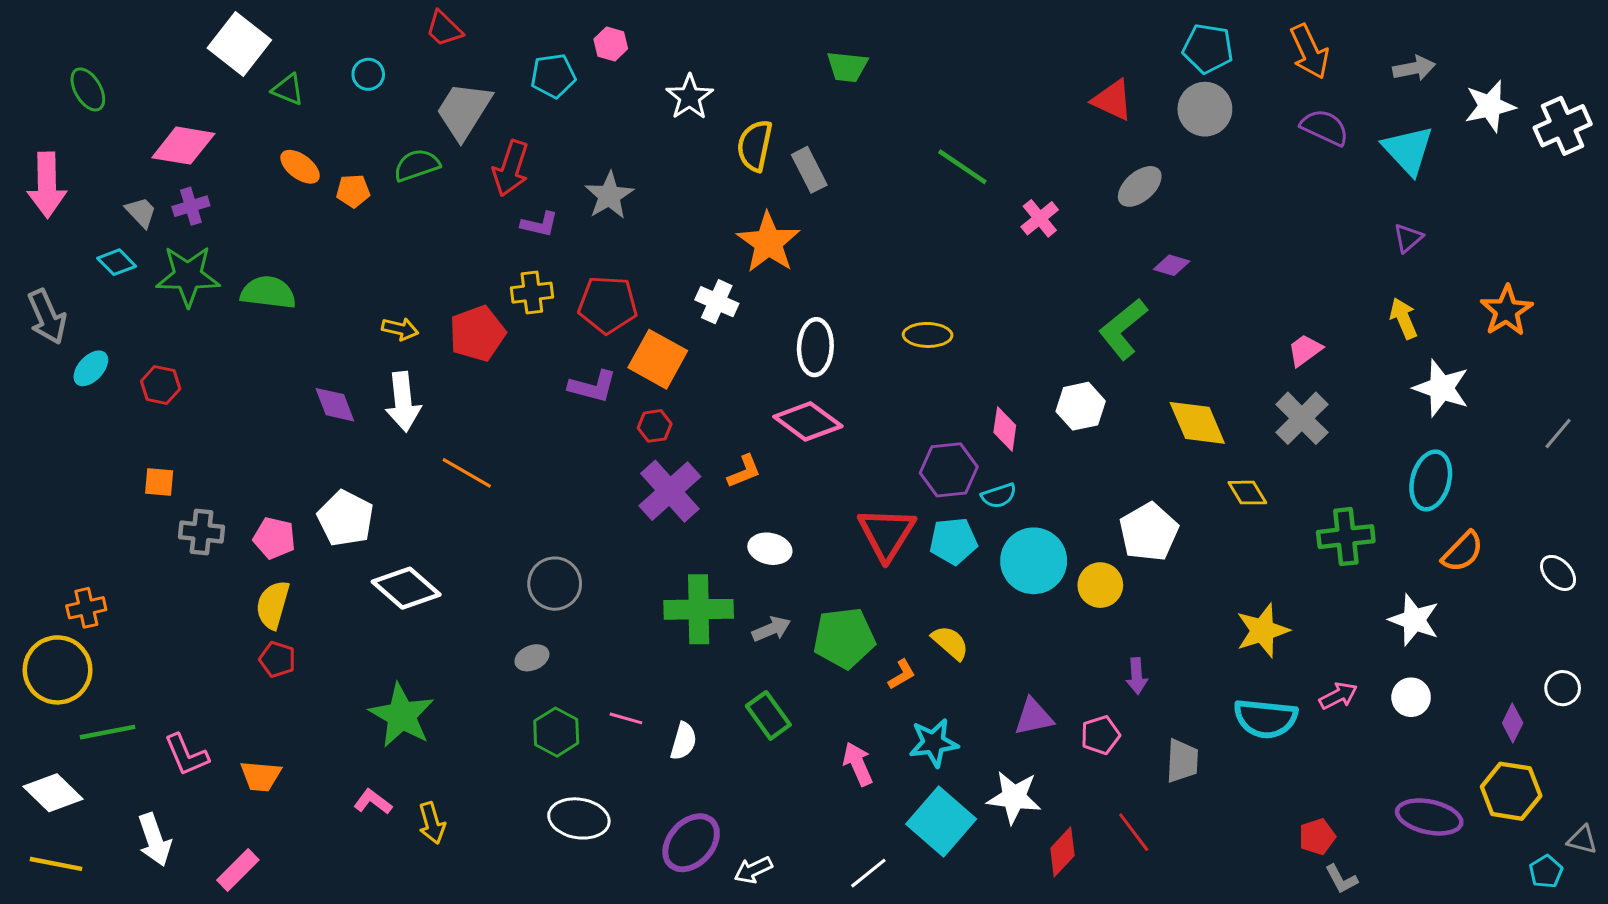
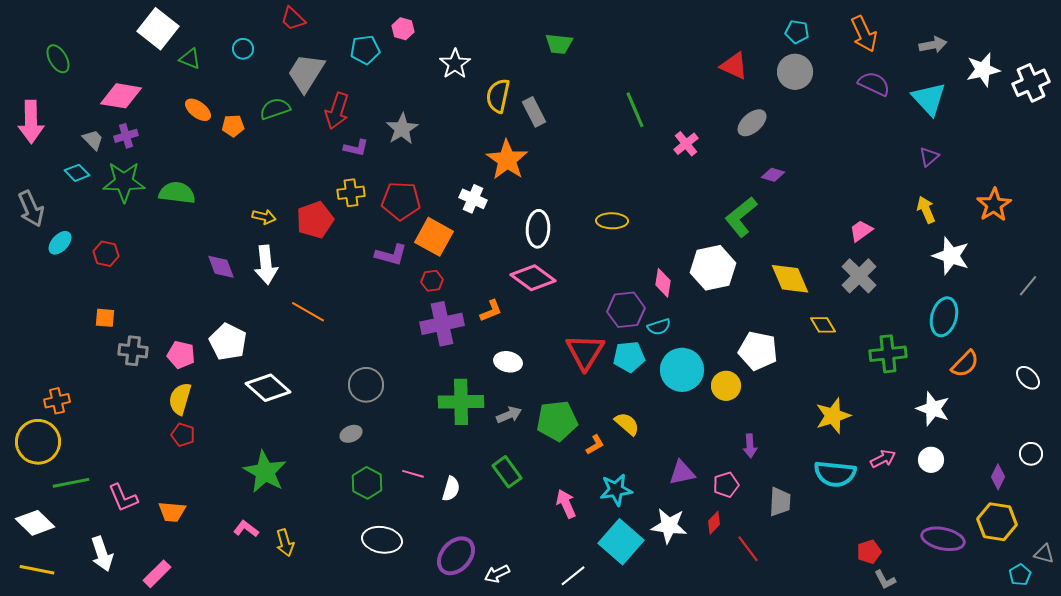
cyan pentagon: (1208, 49) -> (797, 32), size x0.7
green line: (962, 167) -> (635, 110), turned 33
white hexagon: (1081, 406) -> (713, 268), size x1.4
purple cross: (670, 491) -> (442, 324), turned 30
white pentagon: (1149, 532) -> (758, 351), turned -30
red diamond: (1062, 852) -> (714, 523), moved, size x0.7

